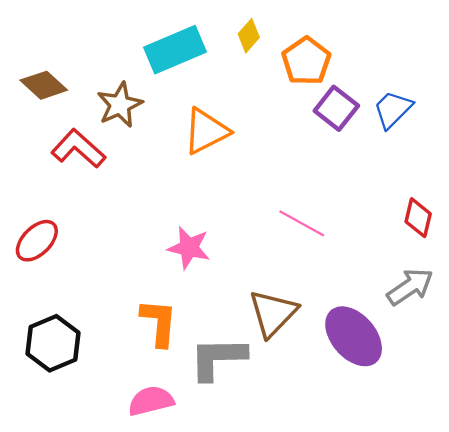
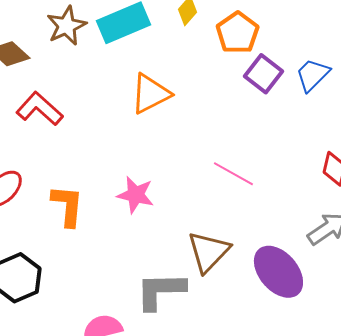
brown star: (120, 105) -> (66, 26), moved
orange L-shape: (159, 322) -> (67, 206), moved

